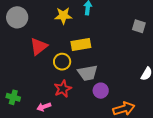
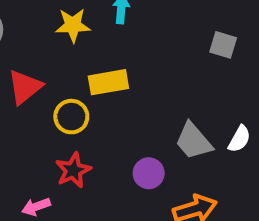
gray trapezoid: (88, 73) -> (194, 141), moved, turned 60

